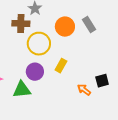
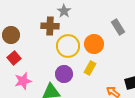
orange circle: (65, 27) -> (94, 44), moved

